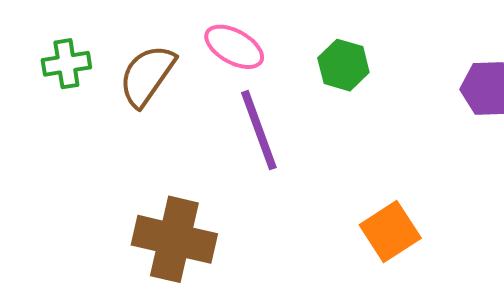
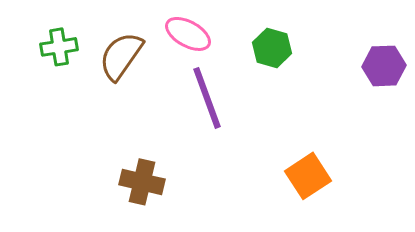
brown cross: (174, 239) -> (142, 182), size x0.7

